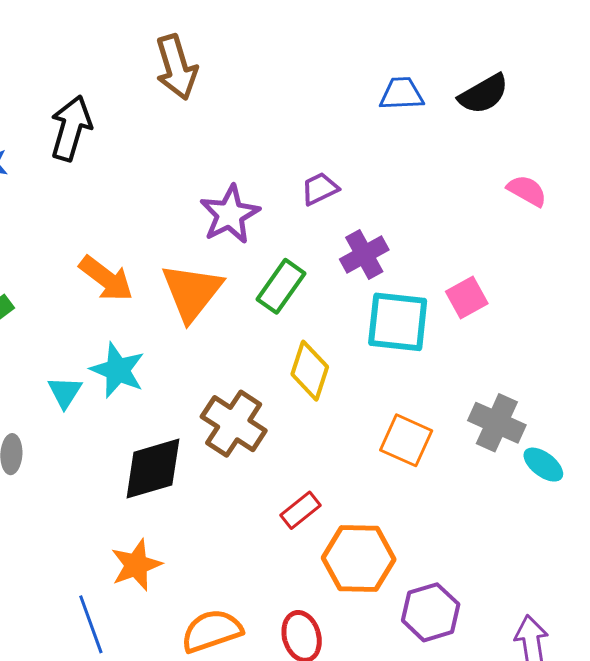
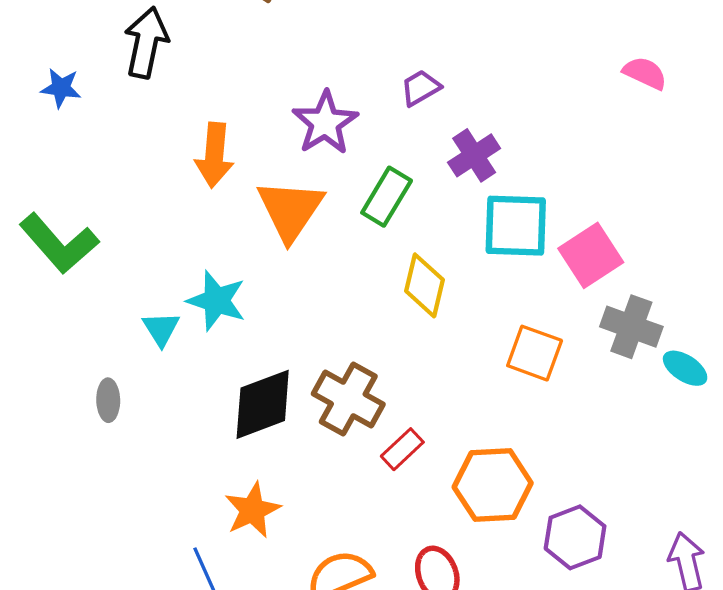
orange arrow: (106, 279) -> (214, 155), moved, turned 62
pink square: (467, 297) -> (591, 255), moved, size x1.4
brown cross: (234, 424) -> (348, 399), moved
red rectangle: (300, 510) -> (402, 449), moved

